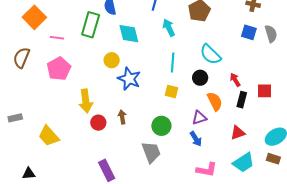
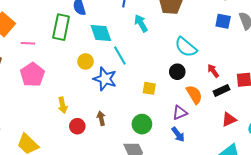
cyan line: (173, 62) -> (120, 56), moved, turned -30
black rectangle: (242, 100) -> (222, 90), turned 56
yellow arrow: (86, 101) -> (63, 105), size x0.7
red triangle: (238, 133) -> (229, 119), moved

